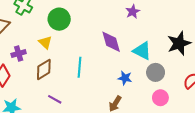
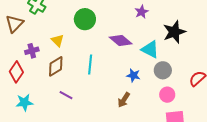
green circle: (59, 19) -> (85, 19), moved
purple diamond: (111, 42) -> (121, 41), turned -35
black star: (179, 43) -> (174, 32), moved

